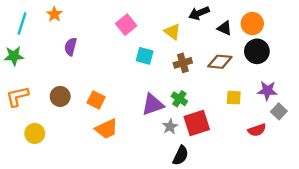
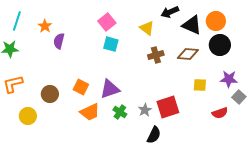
orange star: (54, 14) -> (45, 26), moved
black triangle: (224, 28) -> (192, 25), size x1.5
cyan square: (145, 56) -> (111, 44), moved
brown circle: (60, 96) -> (50, 94), moved
green cross: (179, 99) -> (120, 112), moved
purple triangle: (153, 105) -> (110, 89), moved

